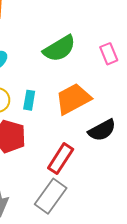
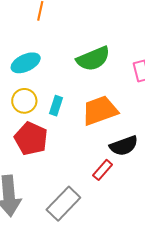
red rectangle: (61, 159) -> (103, 170), moved, size x0.7

